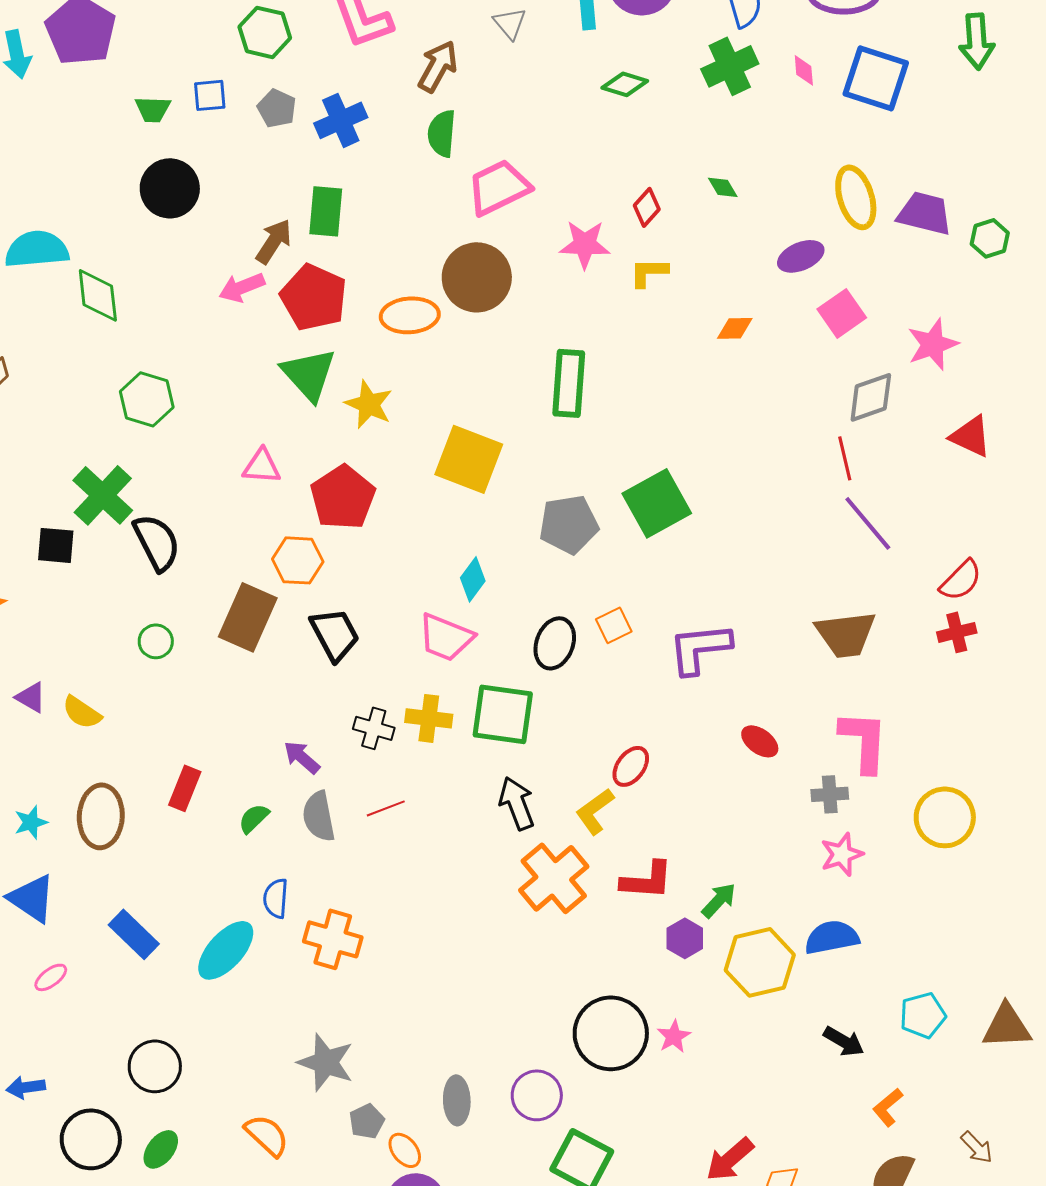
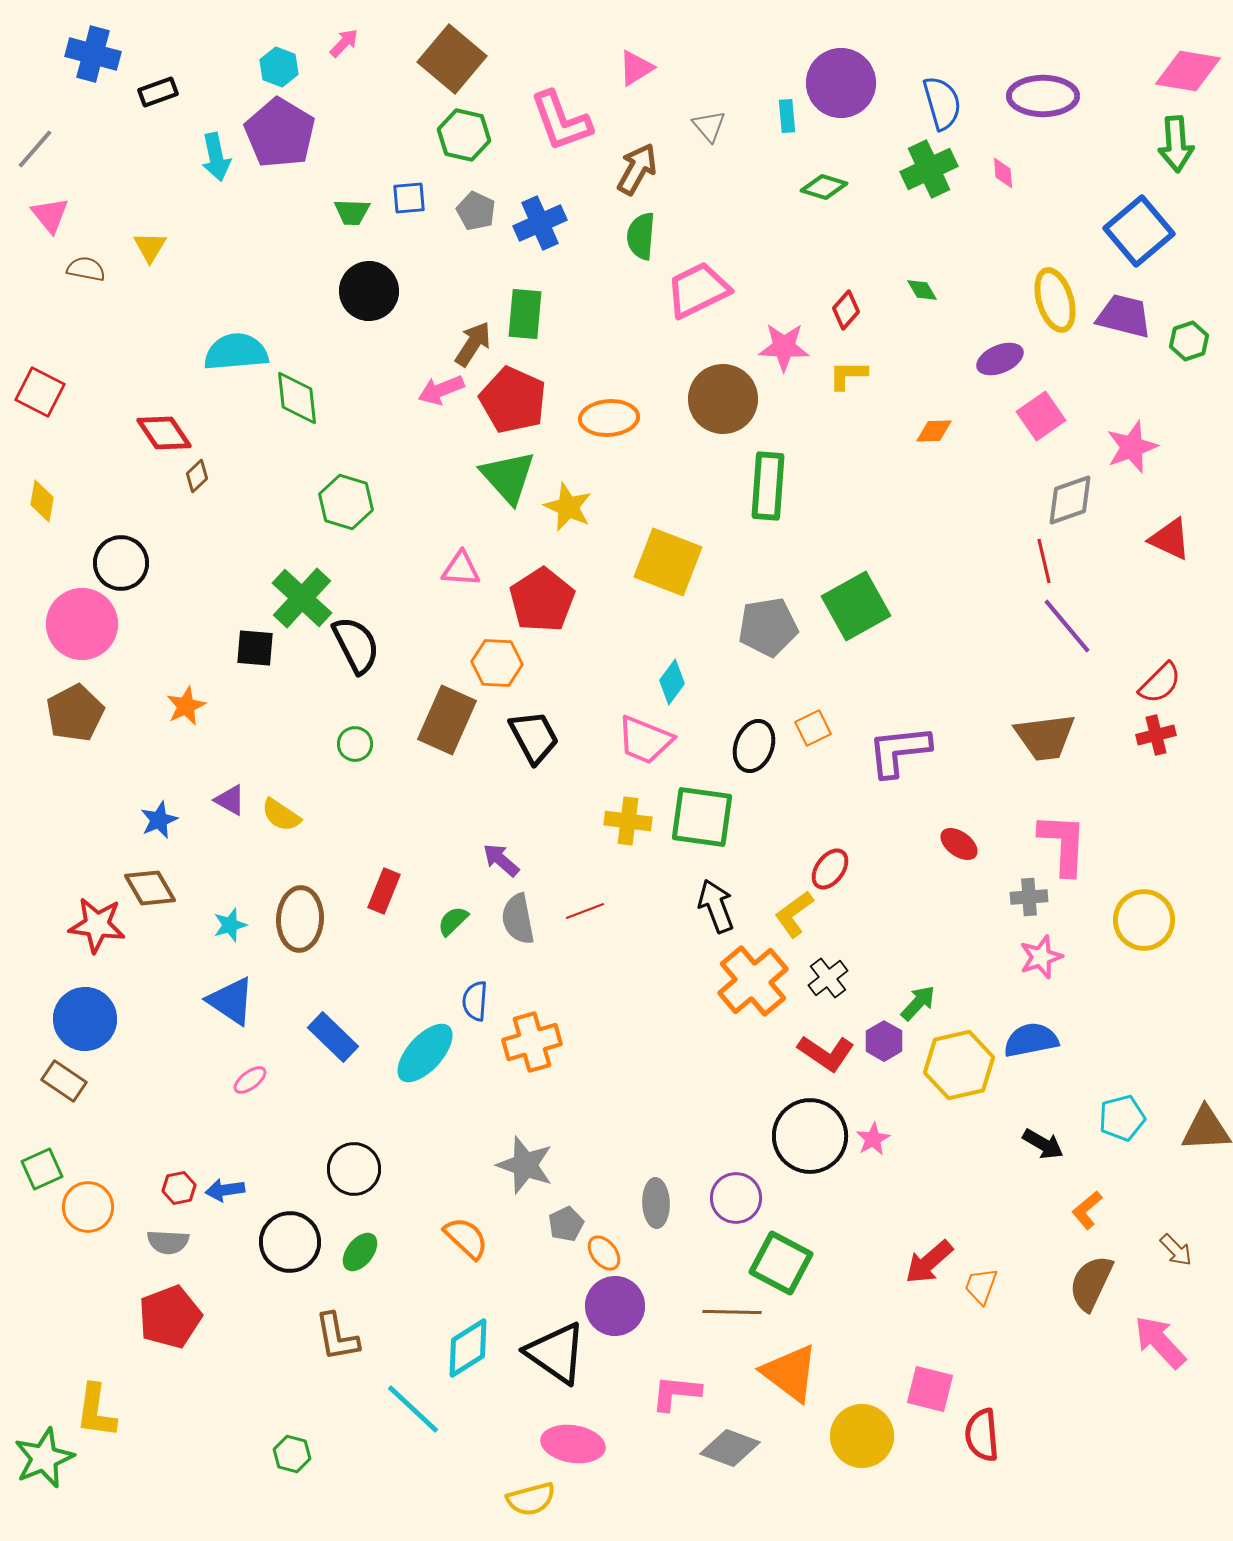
blue square: (876, 78) -> (1139, 231), moved, turned 32
brown circle: (477, 277) -> (723, 399), moved
black cross: (374, 728) -> (828, 978), moved, turned 36
red L-shape: (647, 880) -> (826, 1053), moved, turned 30
orange cross: (333, 939) -> (532, 1042), turned -32

